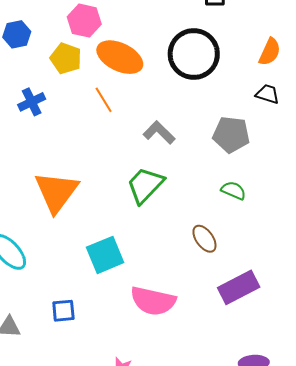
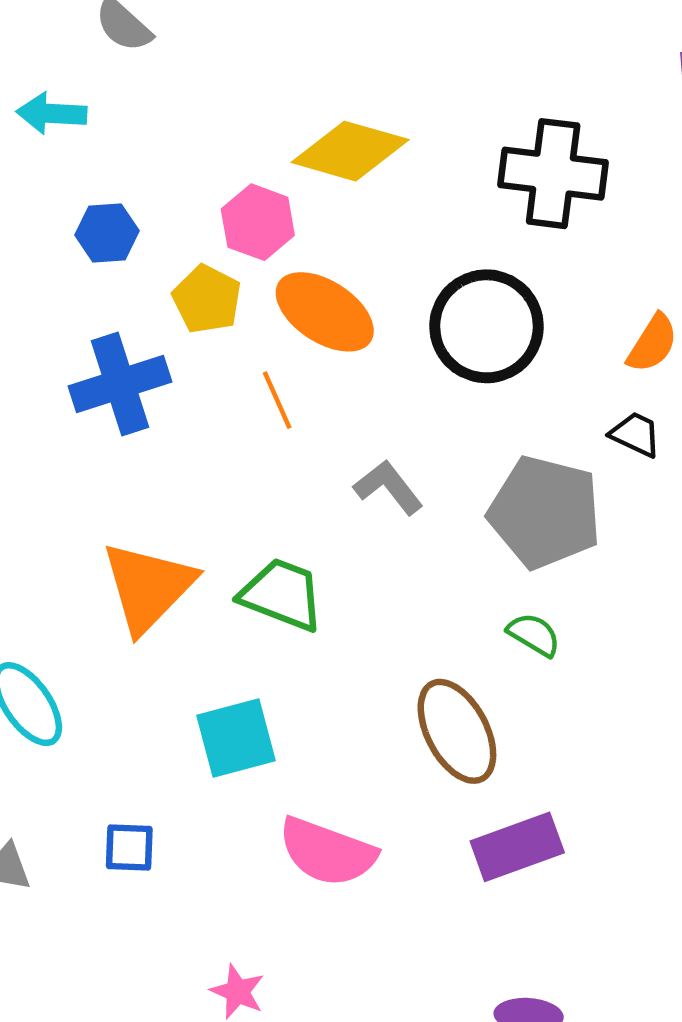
blue cross: (32, 102) -> (120, 384), size x1.6
gray pentagon: (231, 135) -> (545, 512), size x1.4
green trapezoid: (145, 185) -> (282, 595), moved, turned 60
brown ellipse: (204, 239) -> (457, 731), size x1.6

